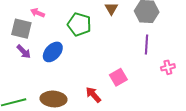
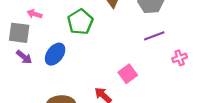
green pentagon: (79, 24) -> (80, 22), turned 30
purple line: (147, 45) -> (154, 36), turned 72

